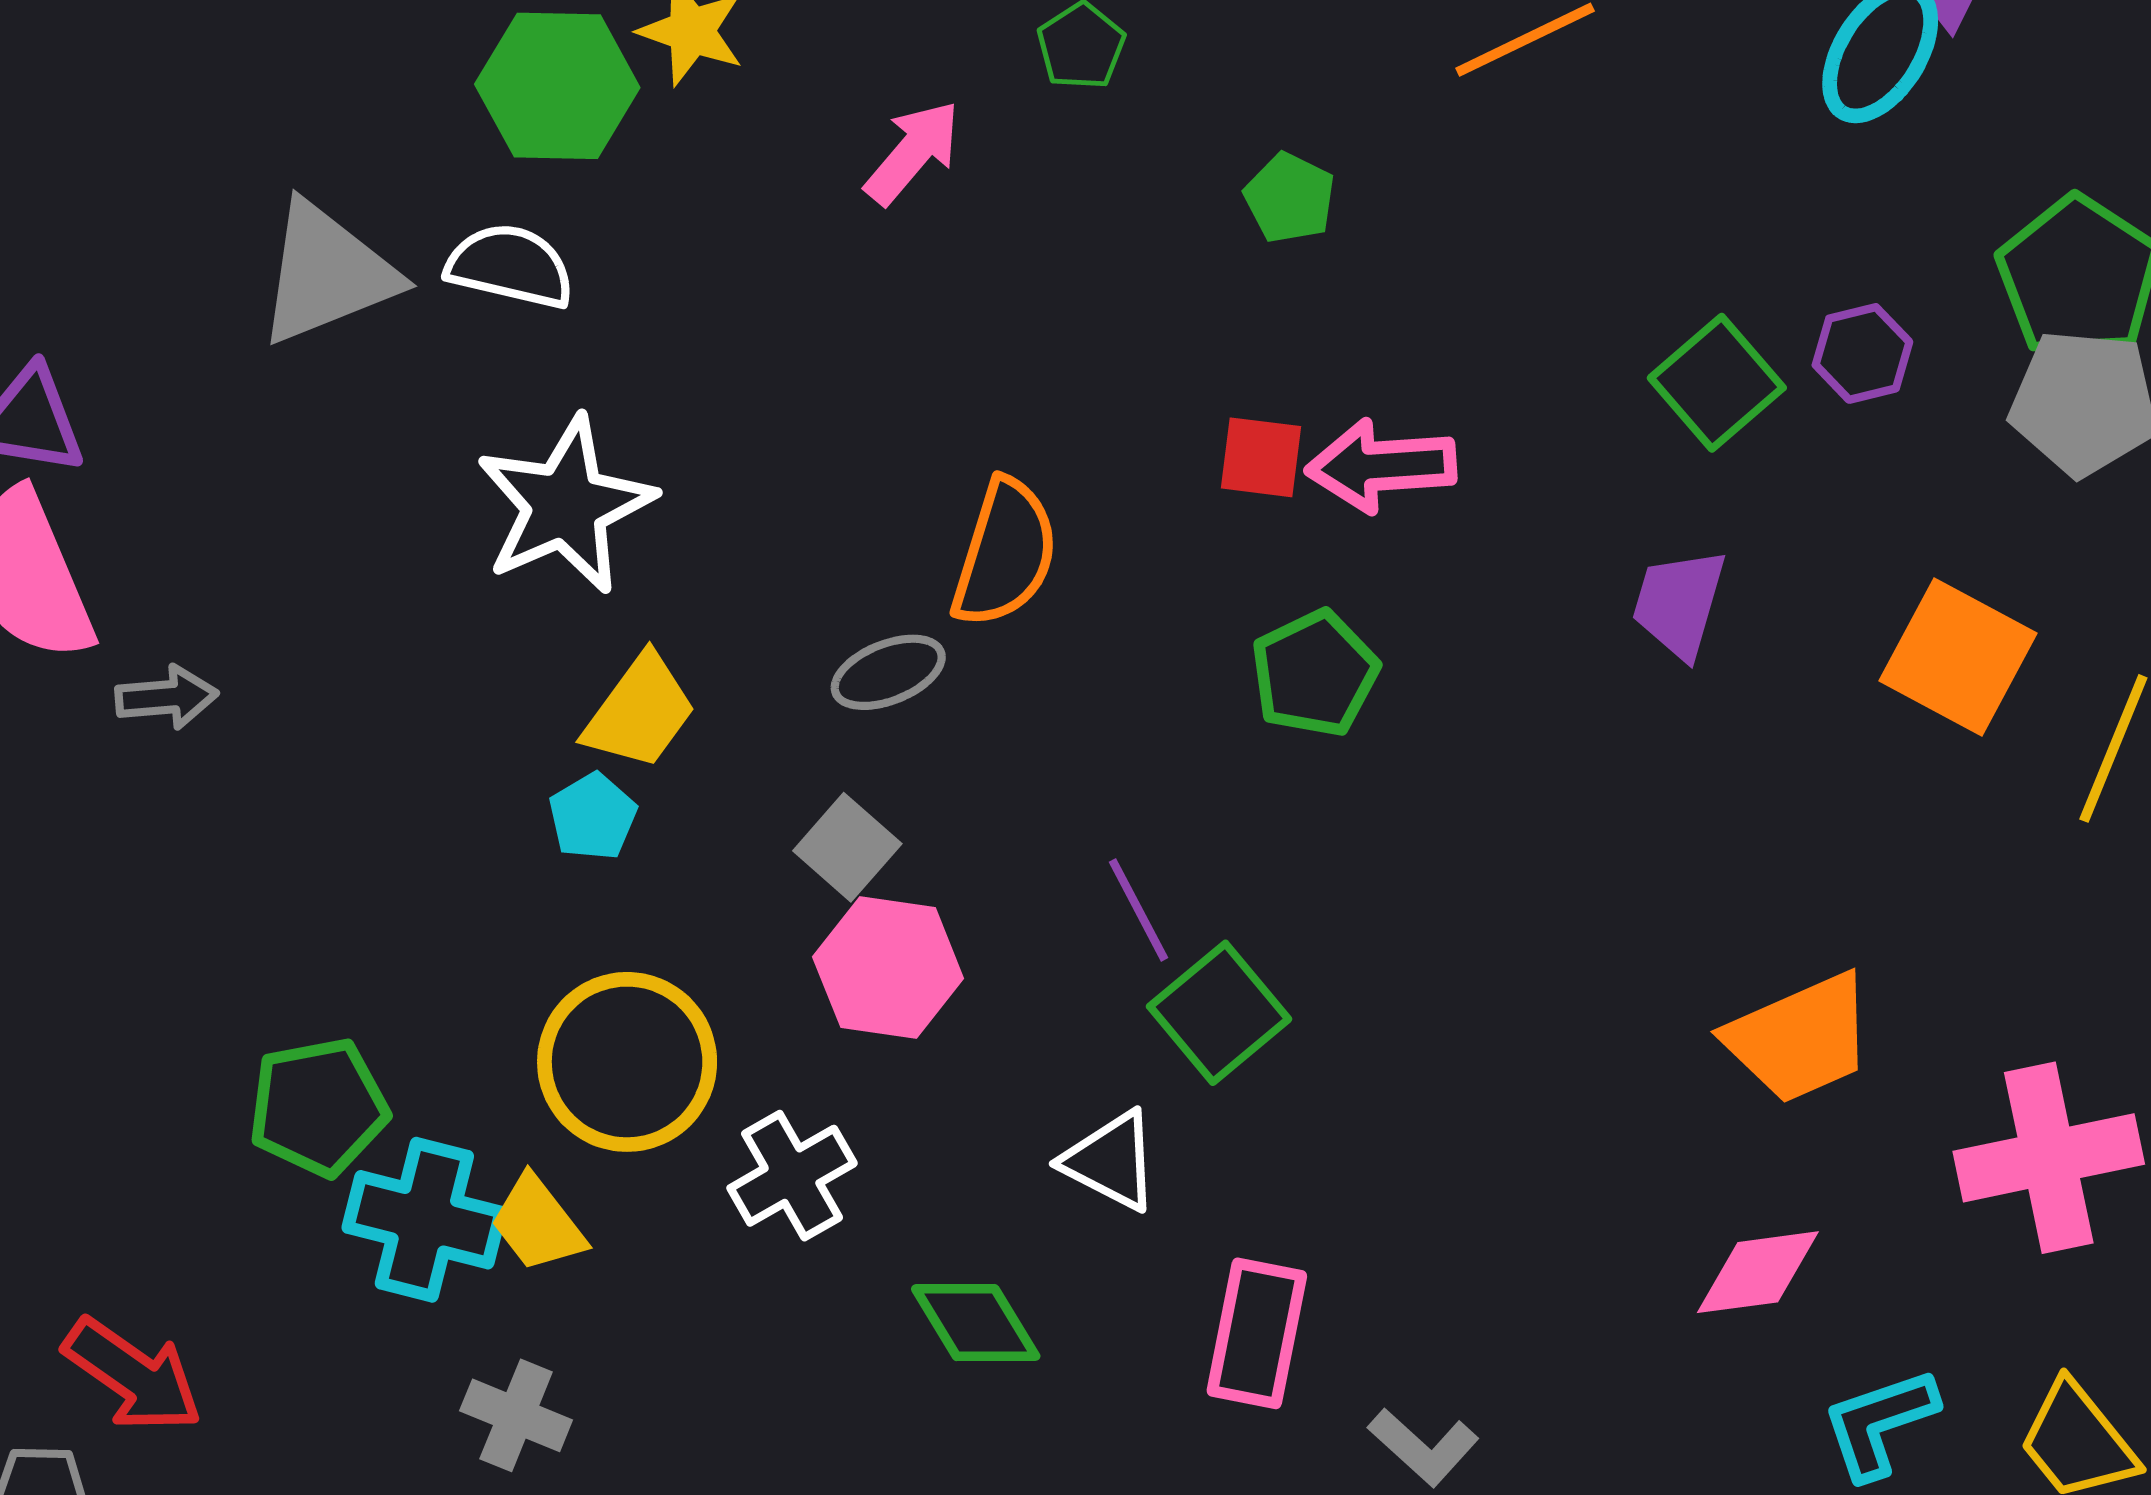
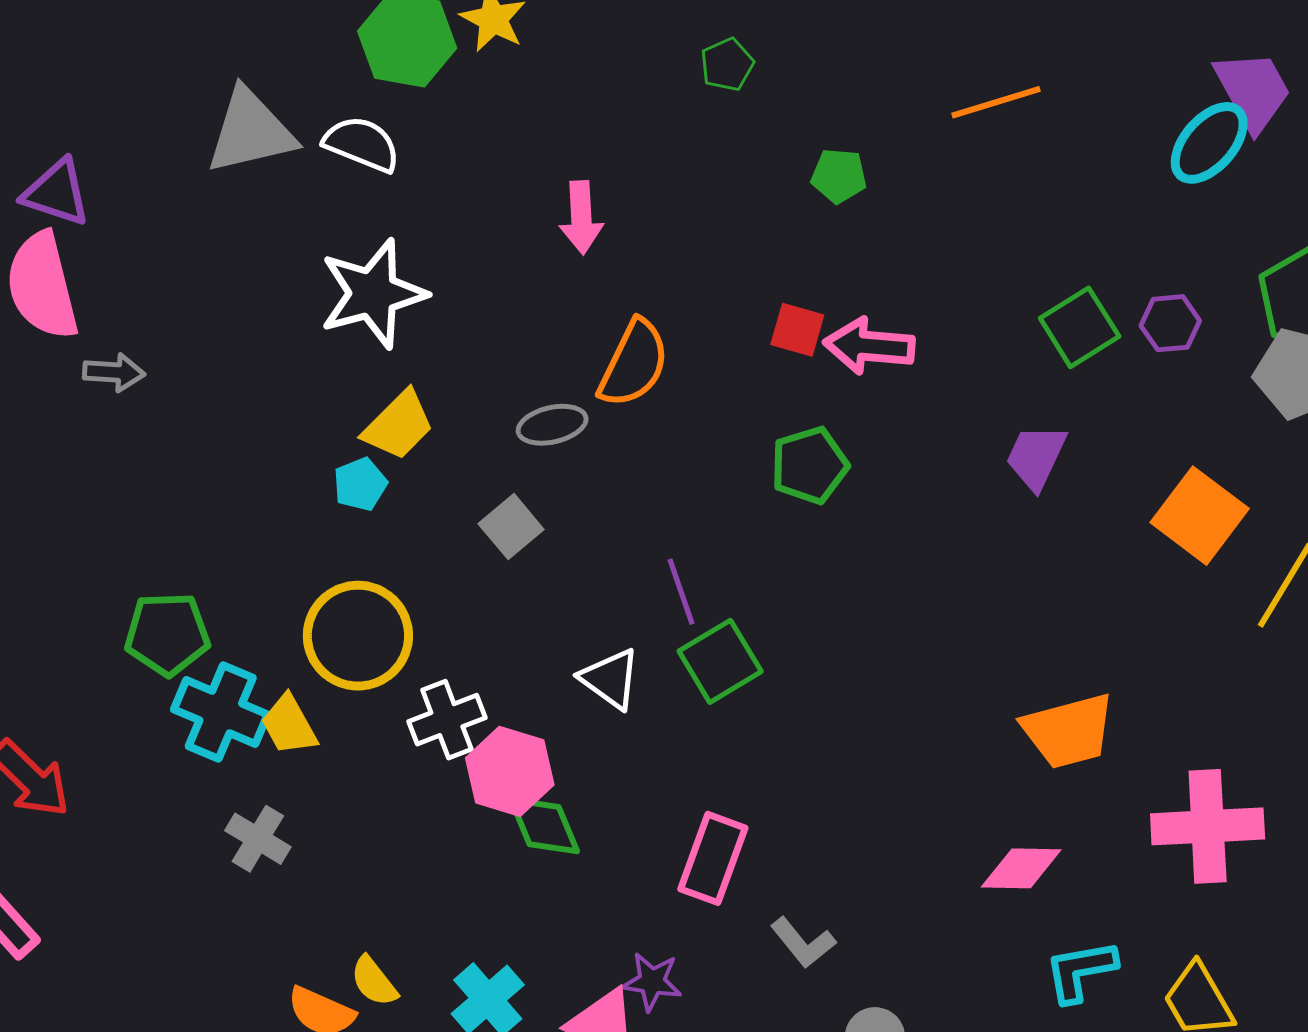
pink arrow: (913, 152) -> (581, 217), moved, turned 128
green pentagon: (1290, 198) -> (839, 176), turned -30
pink hexagon: (888, 968) -> (510, 771), moved
white triangle: (1111, 1161) -> (610, 679), moved

